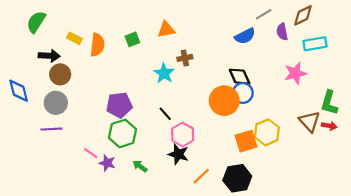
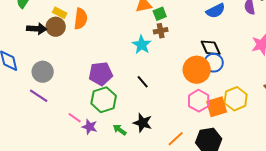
green square: (132, 39) -> (160, 14), moved
brown circle: (60, 74) -> (56, 27), moved
purple line: (51, 129) -> (39, 96), turned 36
pink hexagon: (183, 135) -> (199, 101), moved
black star: (178, 154) -> (143, 123), moved

